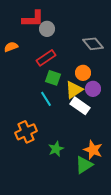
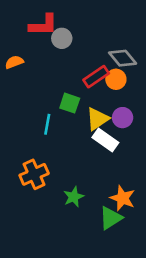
red rectangle: (46, 58) -> (96, 77), moved
orange circle: (83, 73) -> (116, 79), moved
cyan line: (46, 99) -> (47, 124), moved, turned 42

